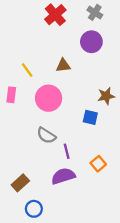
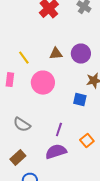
purple circle: (91, 42) -> (81, 54), moved
gray semicircle: (46, 135) -> (22, 125), moved
purple line: (67, 151) -> (59, 130), turned 32

